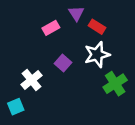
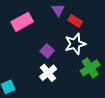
pink rectangle: (51, 28) -> (22, 22), moved, size x1.5
white cross: (32, 80) -> (48, 73), moved

